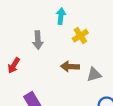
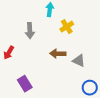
gray triangle: (94, 75) -> (79, 61), turned 40

